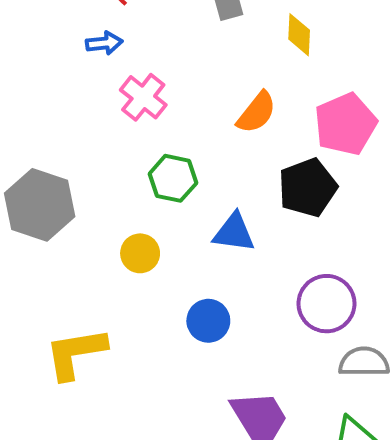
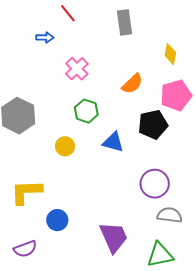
yellow diamond: (299, 35) -> (170, 54), moved
blue arrow: (104, 43) -> (45, 37), moved
blue circle: (208, 321) -> (57, 220), moved

